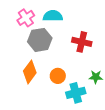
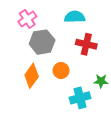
cyan semicircle: (53, 16) -> (75, 17), moved
orange circle: (58, 76) -> (61, 71), moved

